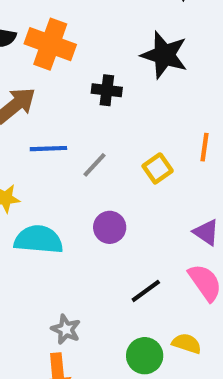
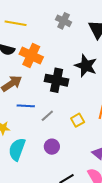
black cross: (107, 90) -> (57, 80), size x1.6
cyan semicircle: (38, 240) -> (17, 149), turned -80

